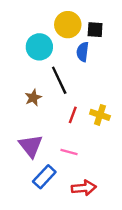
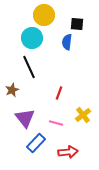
yellow circle: (68, 25) -> (44, 15), moved
black line: (59, 80) -> (29, 67), moved
brown star: (33, 98) -> (12, 90), moved
yellow cross: (100, 115) -> (83, 115), moved, turned 35

